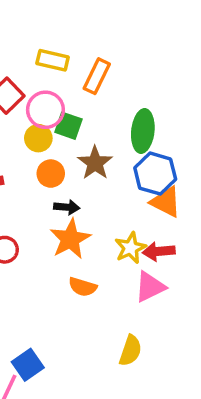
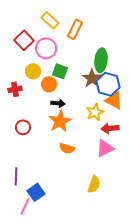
yellow rectangle: (53, 60) -> (50, 20), turned 30
green square: (68, 126) -> (60, 71), moved
yellow circle: (38, 138) -> (33, 71), moved
brown star: (95, 163) -> (92, 78), moved
yellow star: (130, 248) -> (95, 112), moved

